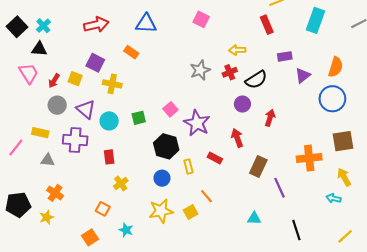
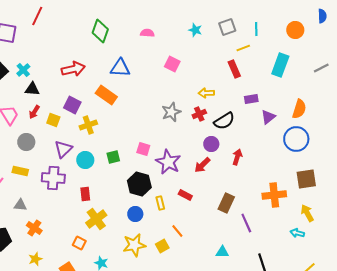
black triangle: (39, 49) -> (32, 89), moved
orange rectangle: (131, 52) -> (106, 95), size x1.5
red arrow: (54, 81) -> (34, 112), moved
yellow cross: (112, 84) -> (88, 125), turned -30
gray circle: (57, 105) -> (26, 142), moved
purple triangle: (86, 109) -> (63, 149), turned 36
pink square: (170, 109) -> (143, 149), turned -32
red arrow: (237, 138) -> (202, 165), moved, turned -114
gray triangle: (48, 160) -> (20, 205), moved
yellow cross: (121, 183) -> (96, 219), size x1.5
yellow star: (47, 217) -> (35, 259), moved

